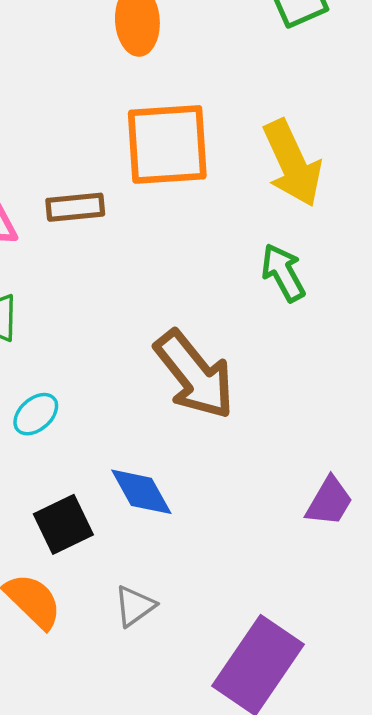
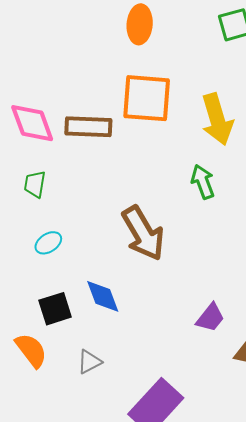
brown rectangle: (75, 207) -> (88, 127), size x1.4

